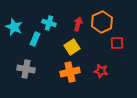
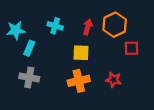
cyan star: (14, 27) -> (16, 30), turned -30
cyan rectangle: (35, 39) -> (29, 48), moved
yellow square: (72, 47) -> (81, 53), turned 35

